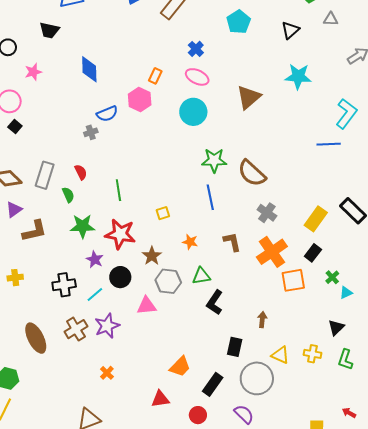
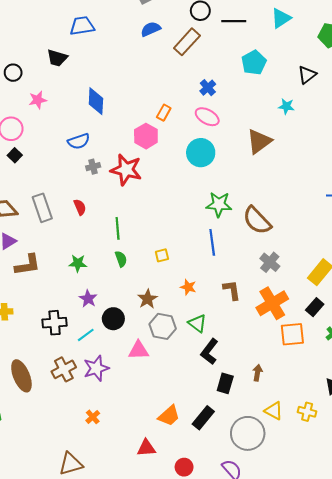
cyan star: (298, 76) -> (286, 106), moved, size x0.6
blue semicircle: (107, 114) -> (79, 141), moved
gray rectangle: (45, 175) -> (42, 208), turned -40
green semicircle: (68, 195) -> (121, 259), moved
green star: (82, 226) -> (78, 263), size x0.7
red star: (120, 234) -> (126, 170), moved
green triangle: (201, 276) -> (197, 323), turned 42
black rectangle: (235, 347) -> (225, 383), moved
black rectangle: (213, 384) -> (203, 418), moved

